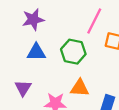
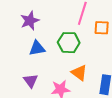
orange triangle: (80, 88) -> (79, 73), turned 42

